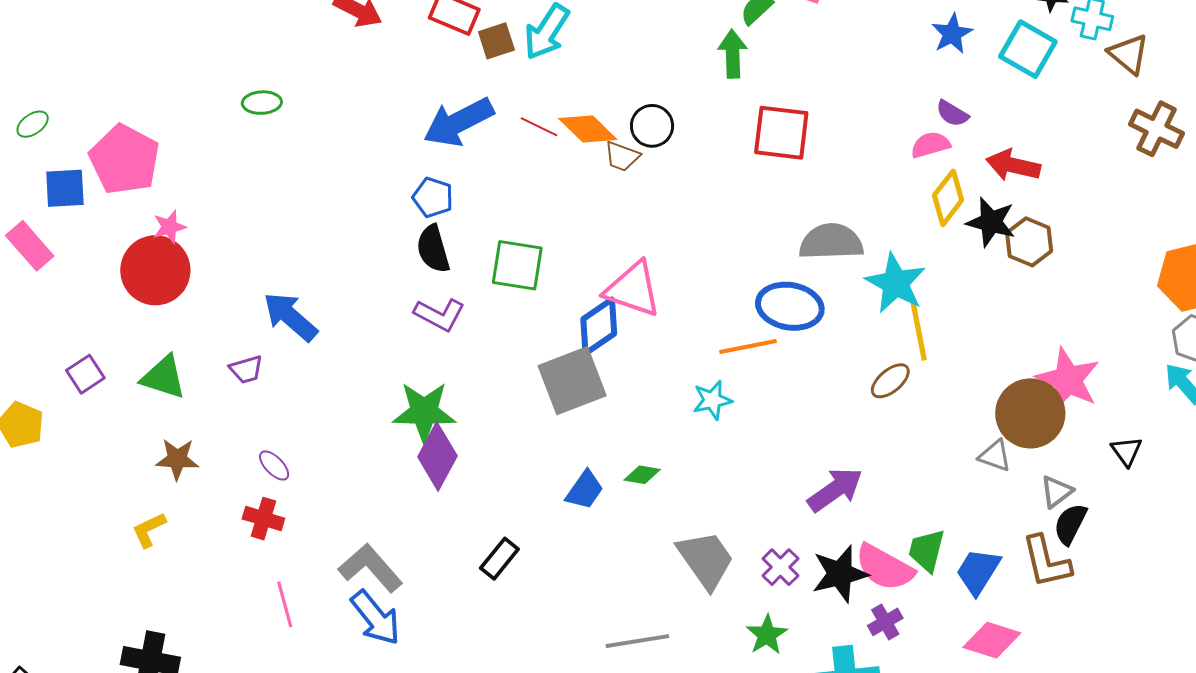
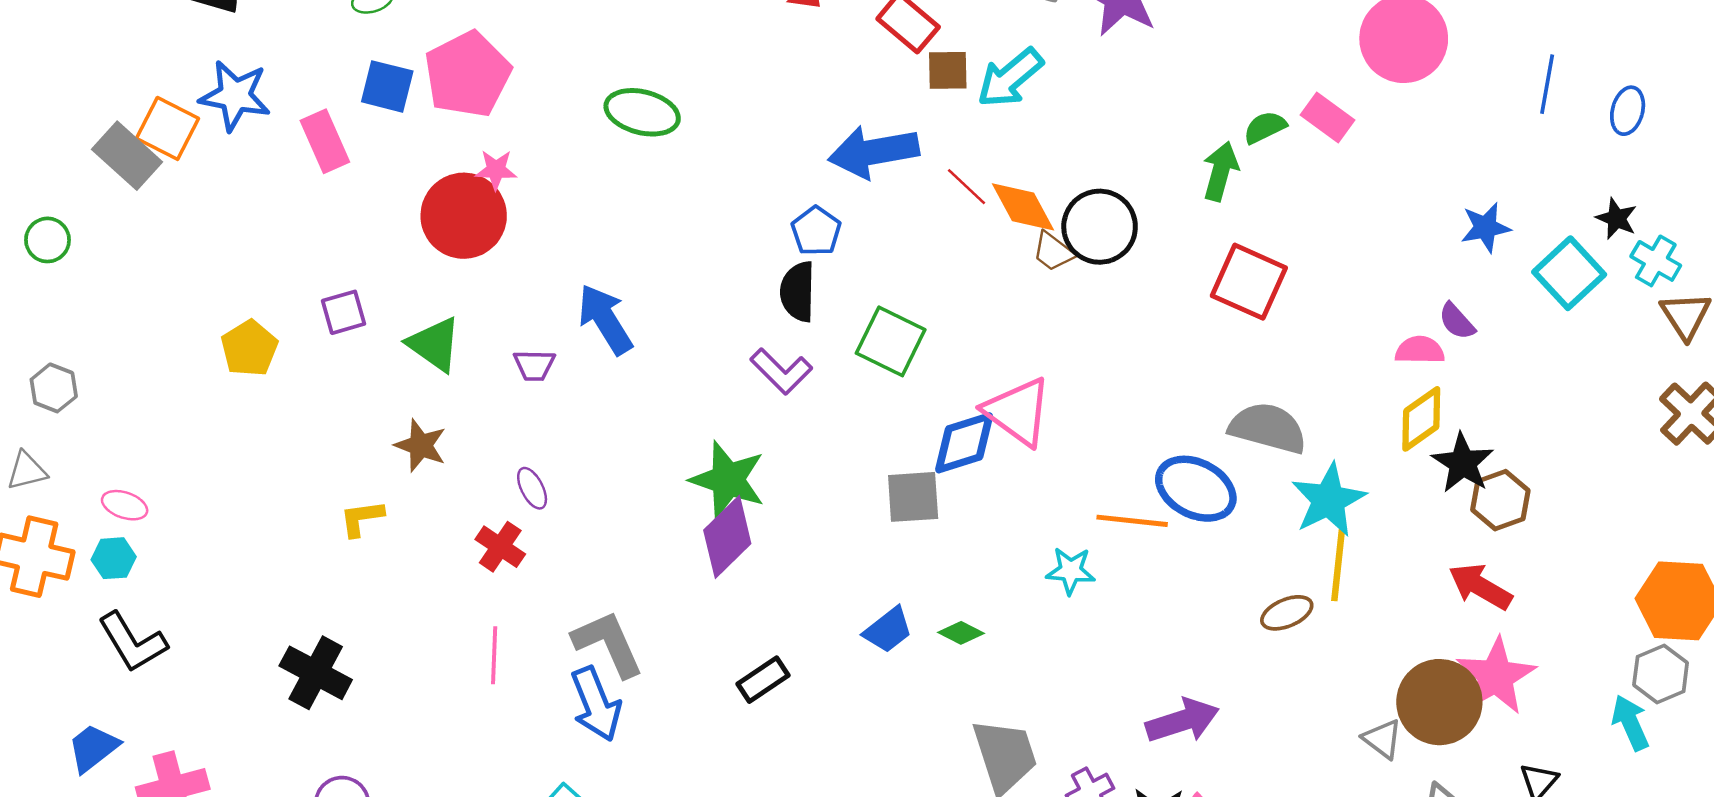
green ellipse: (262, 103) -> (642, 112), moved, size x1.5
black circle: (652, 126) -> (1100, 227), size x1.4
red arrow: (1013, 165) -> (1480, 587), moved
gray square: (572, 381) -> (913, 497), size x0.7

